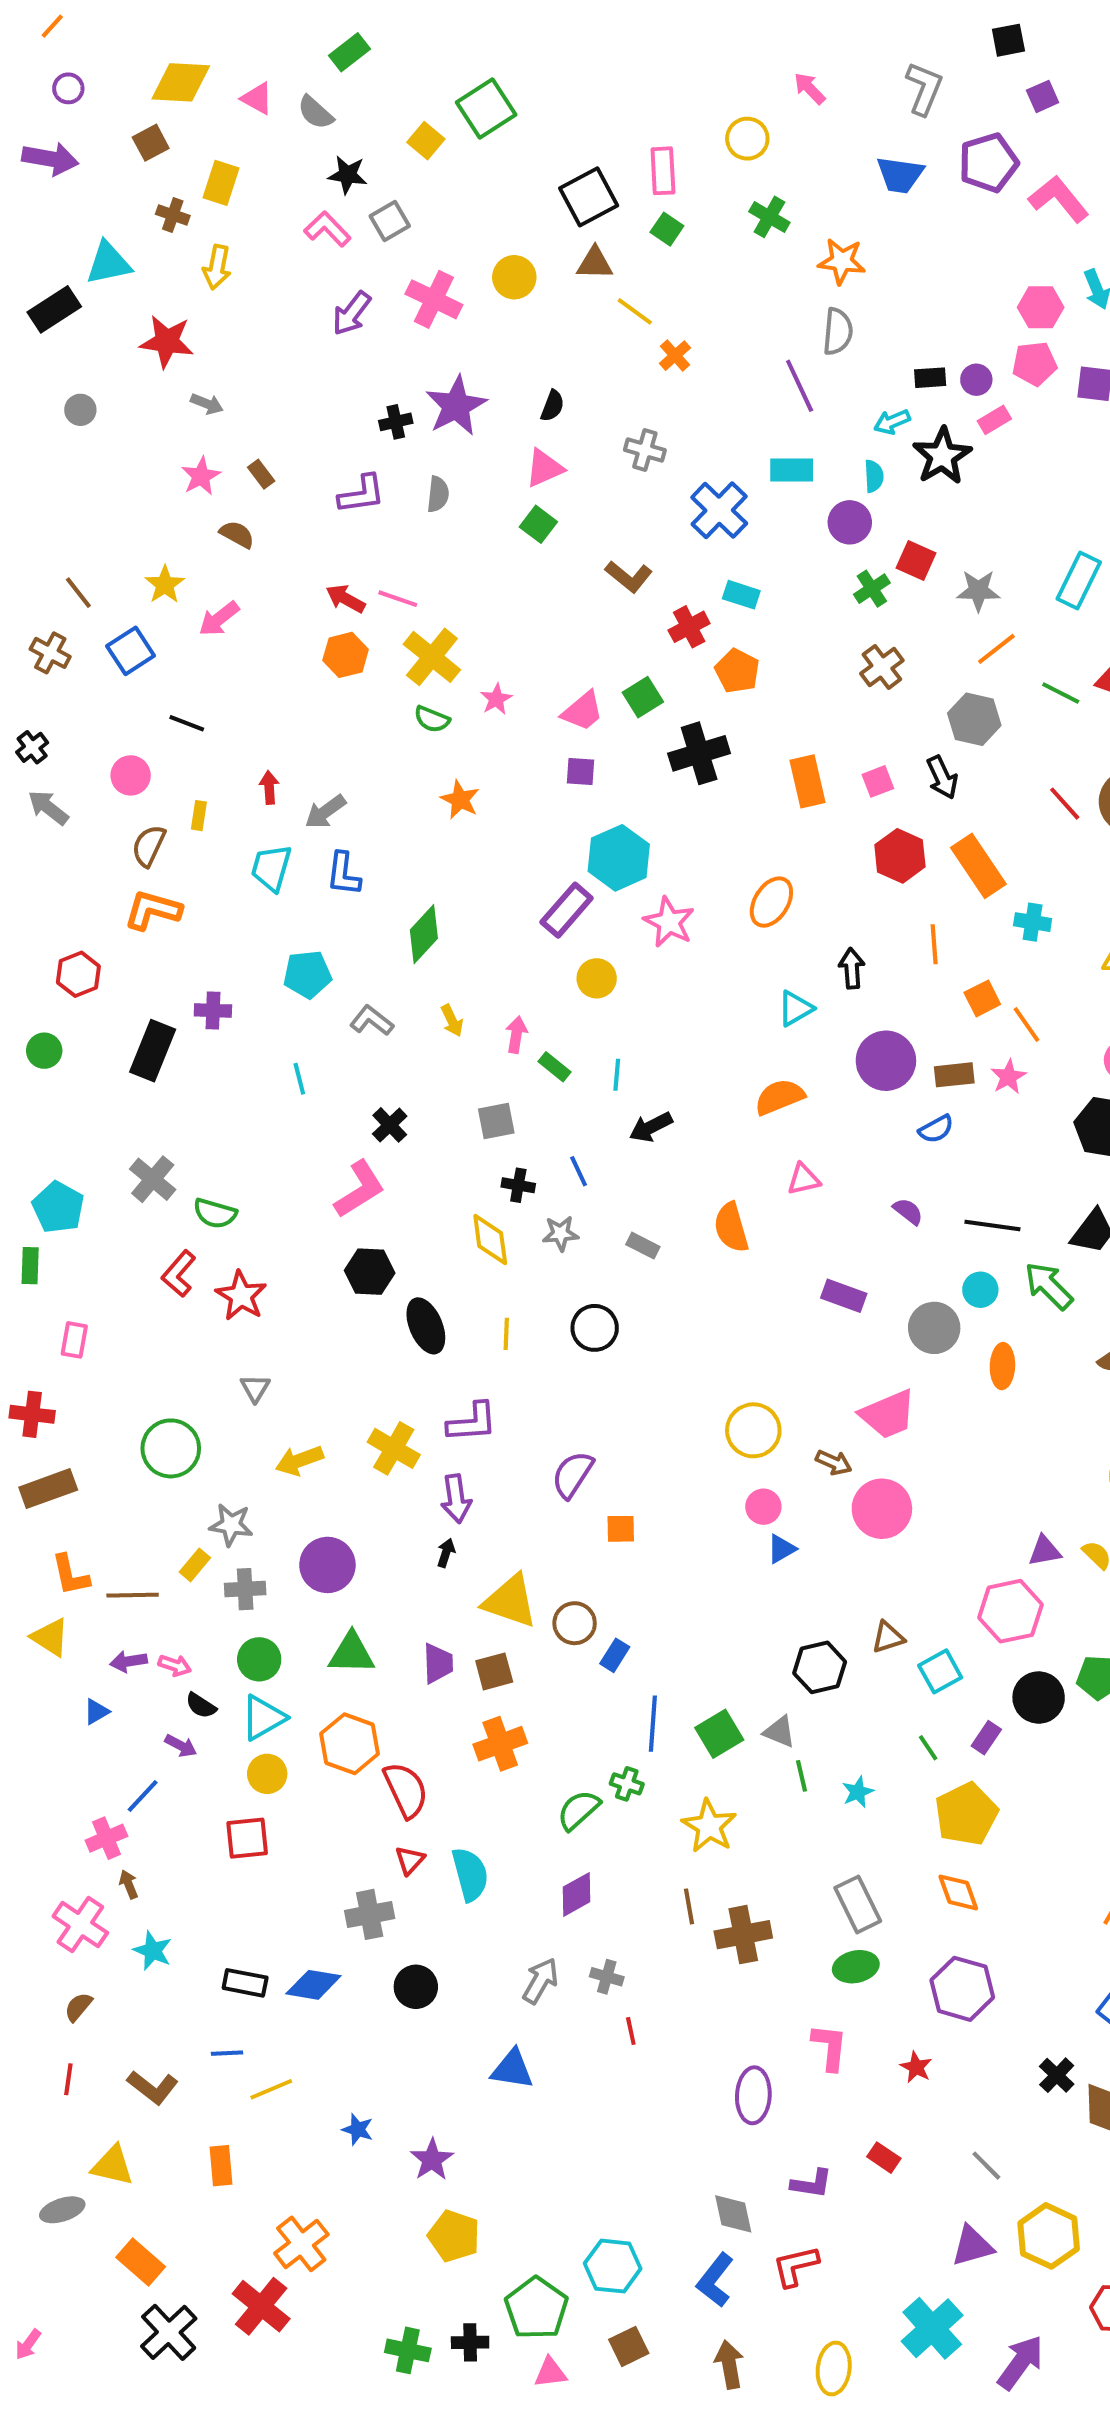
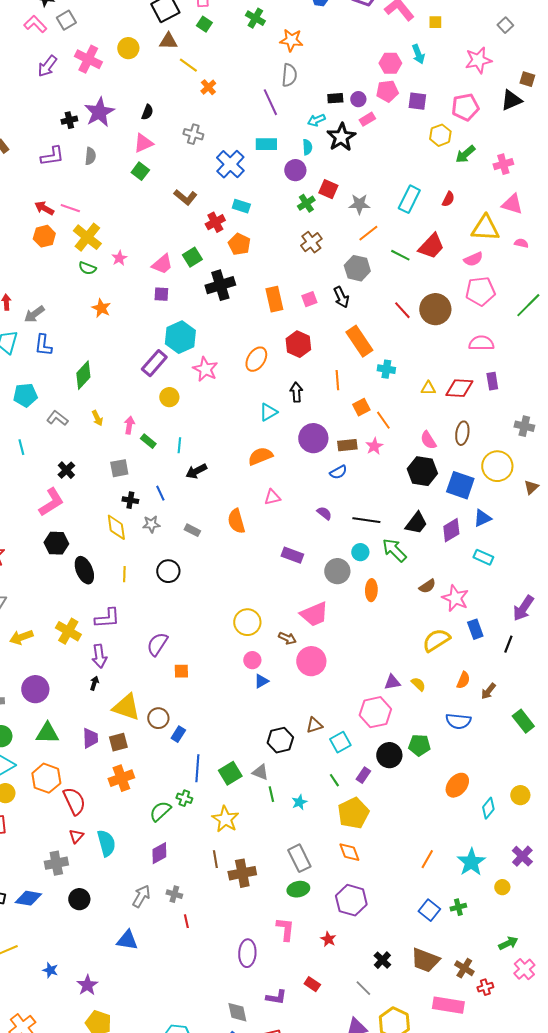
red hexagon: (900, 856) -> (298, 344), moved
black cross: (1057, 2075) -> (382, 960), moved

